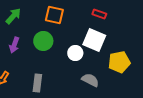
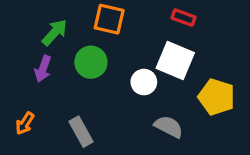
green arrow: (13, 16) -> (55, 32), moved
yellow pentagon: (119, 62) -> (217, 97), turned 30
gray rectangle: (37, 83) -> (81, 132), turned -36

